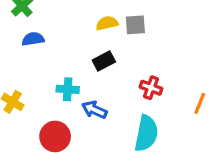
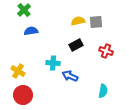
red cross: (151, 88) -> (106, 51), moved
cyan semicircle: (146, 133) -> (103, 91), size x0.6
red circle: (55, 136) -> (23, 95), moved

